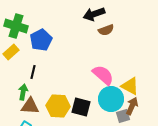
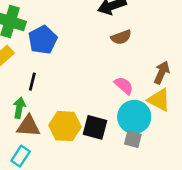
brown semicircle: (106, 30) -> (121, 37), moved
pink semicircle: (103, 75) -> (124, 86), size x0.7
brown arrow: (132, 106) -> (162, 72), moved
gray square: (123, 116) -> (133, 139), moved, turned 32

